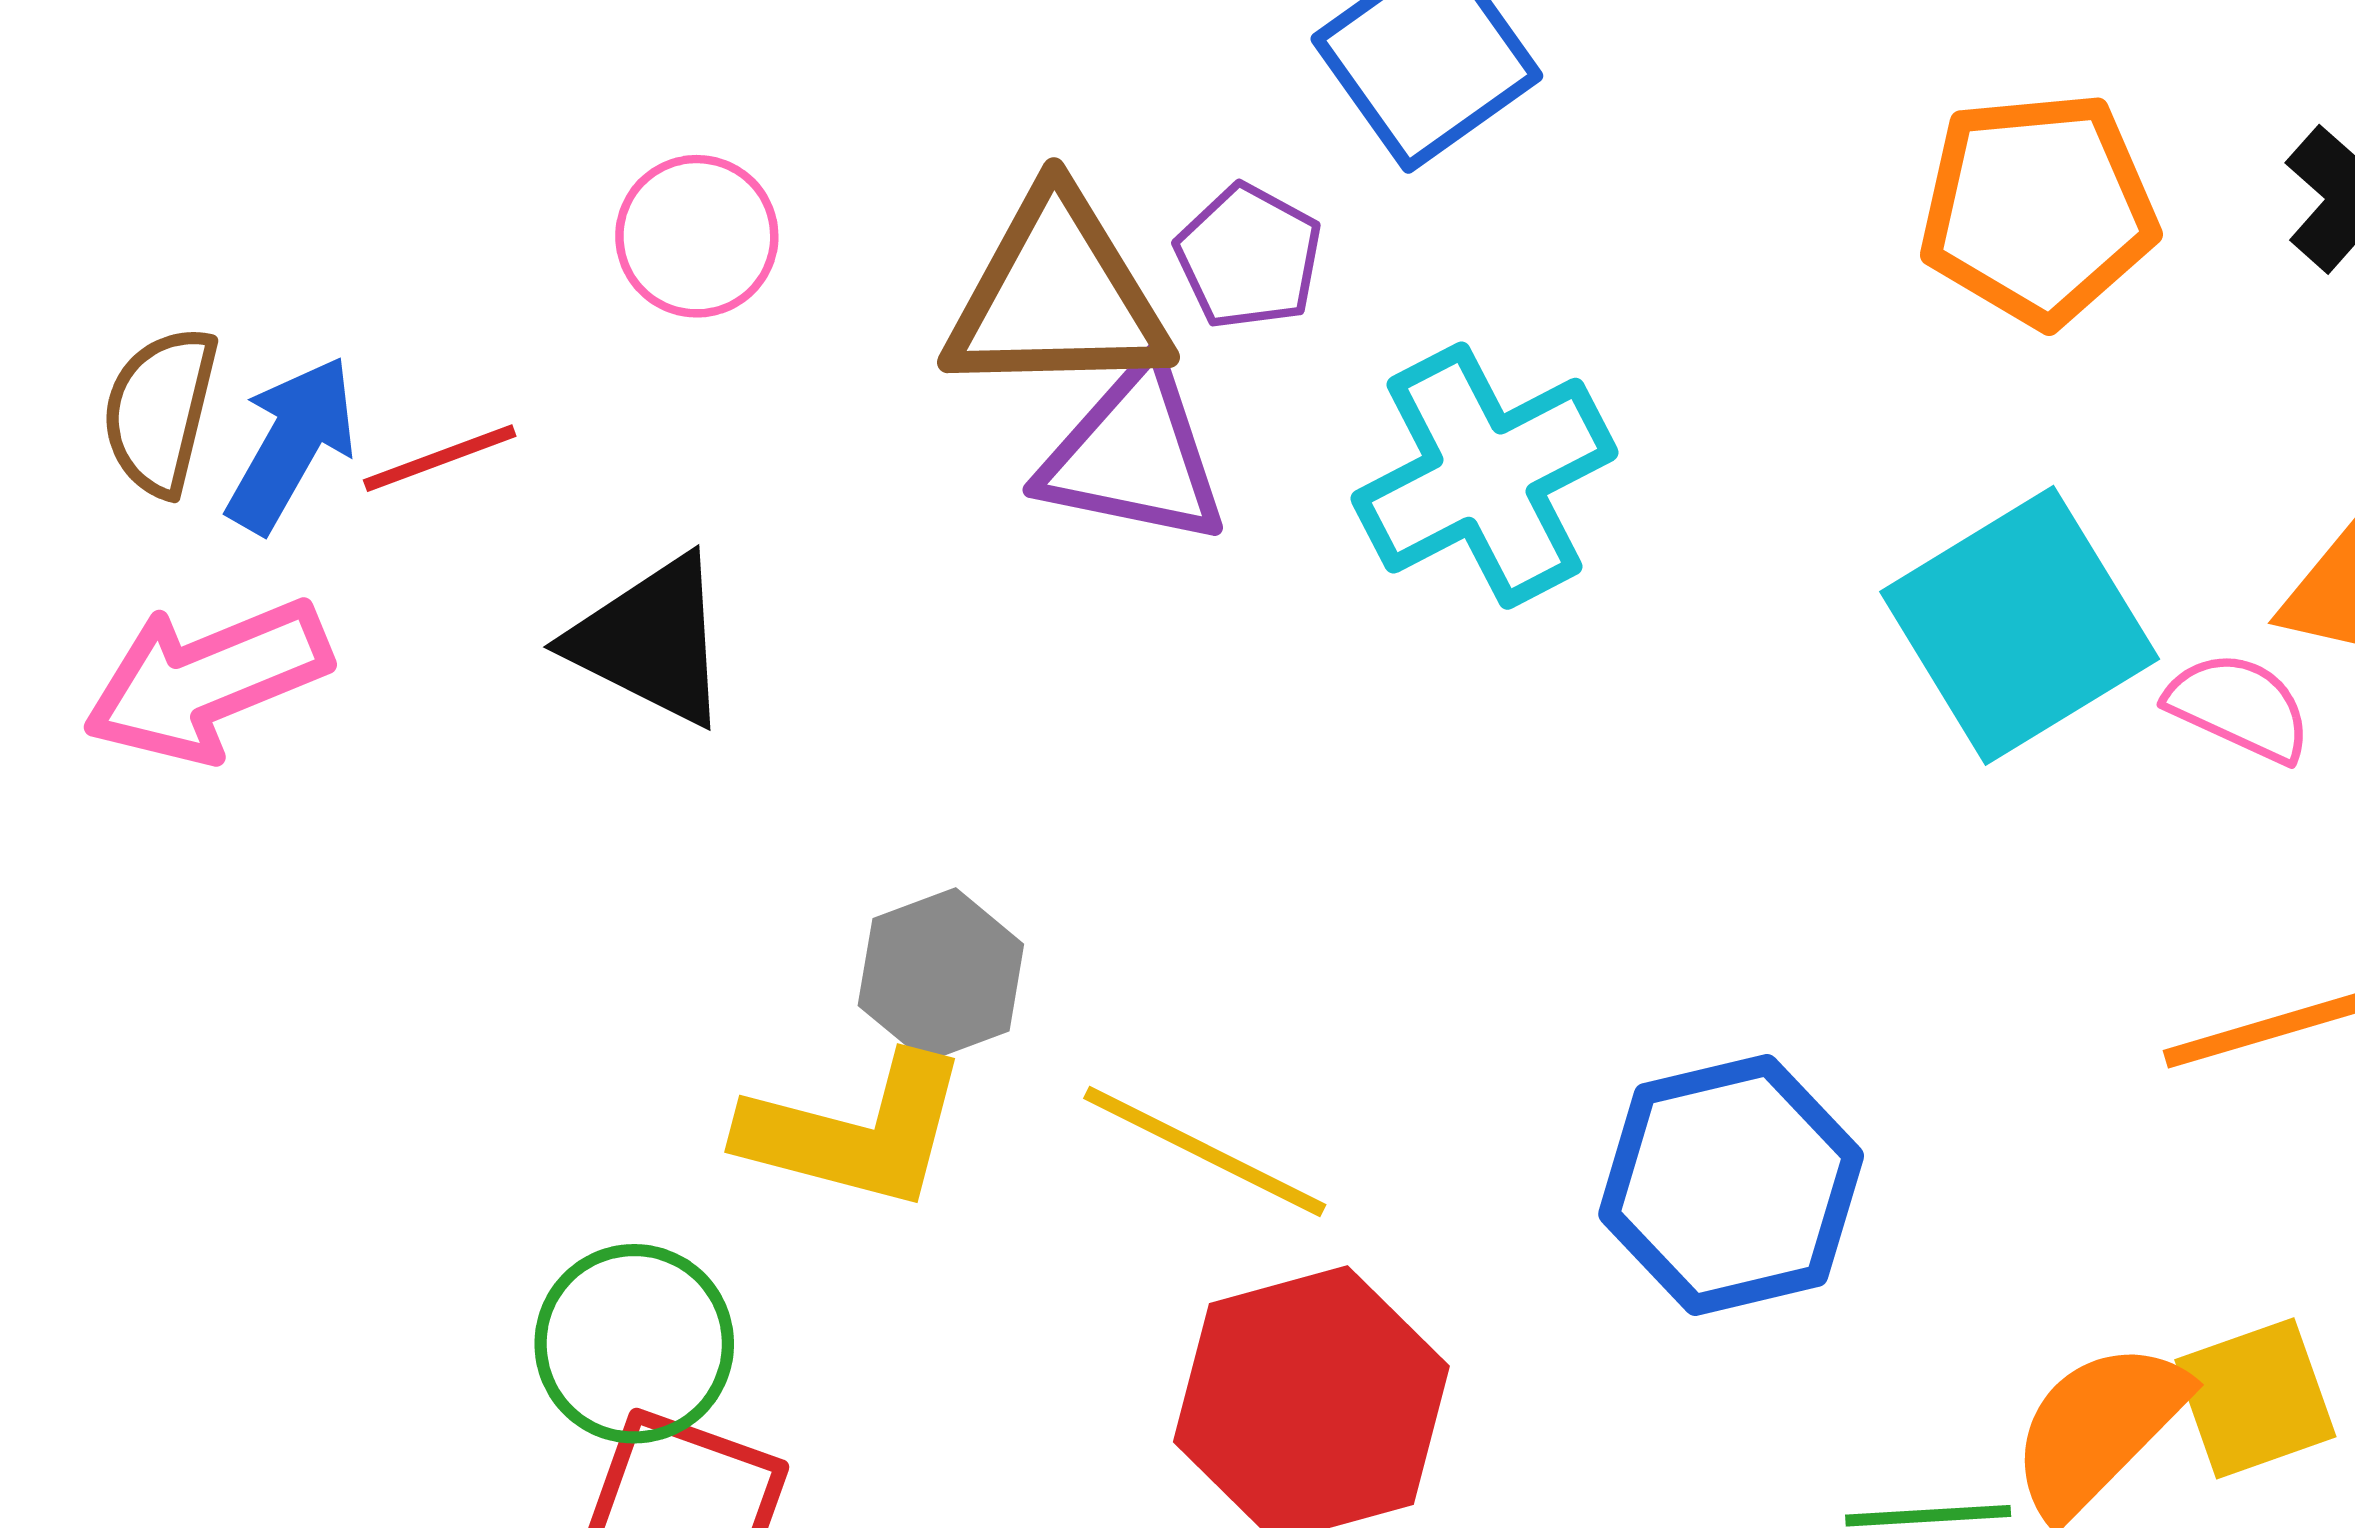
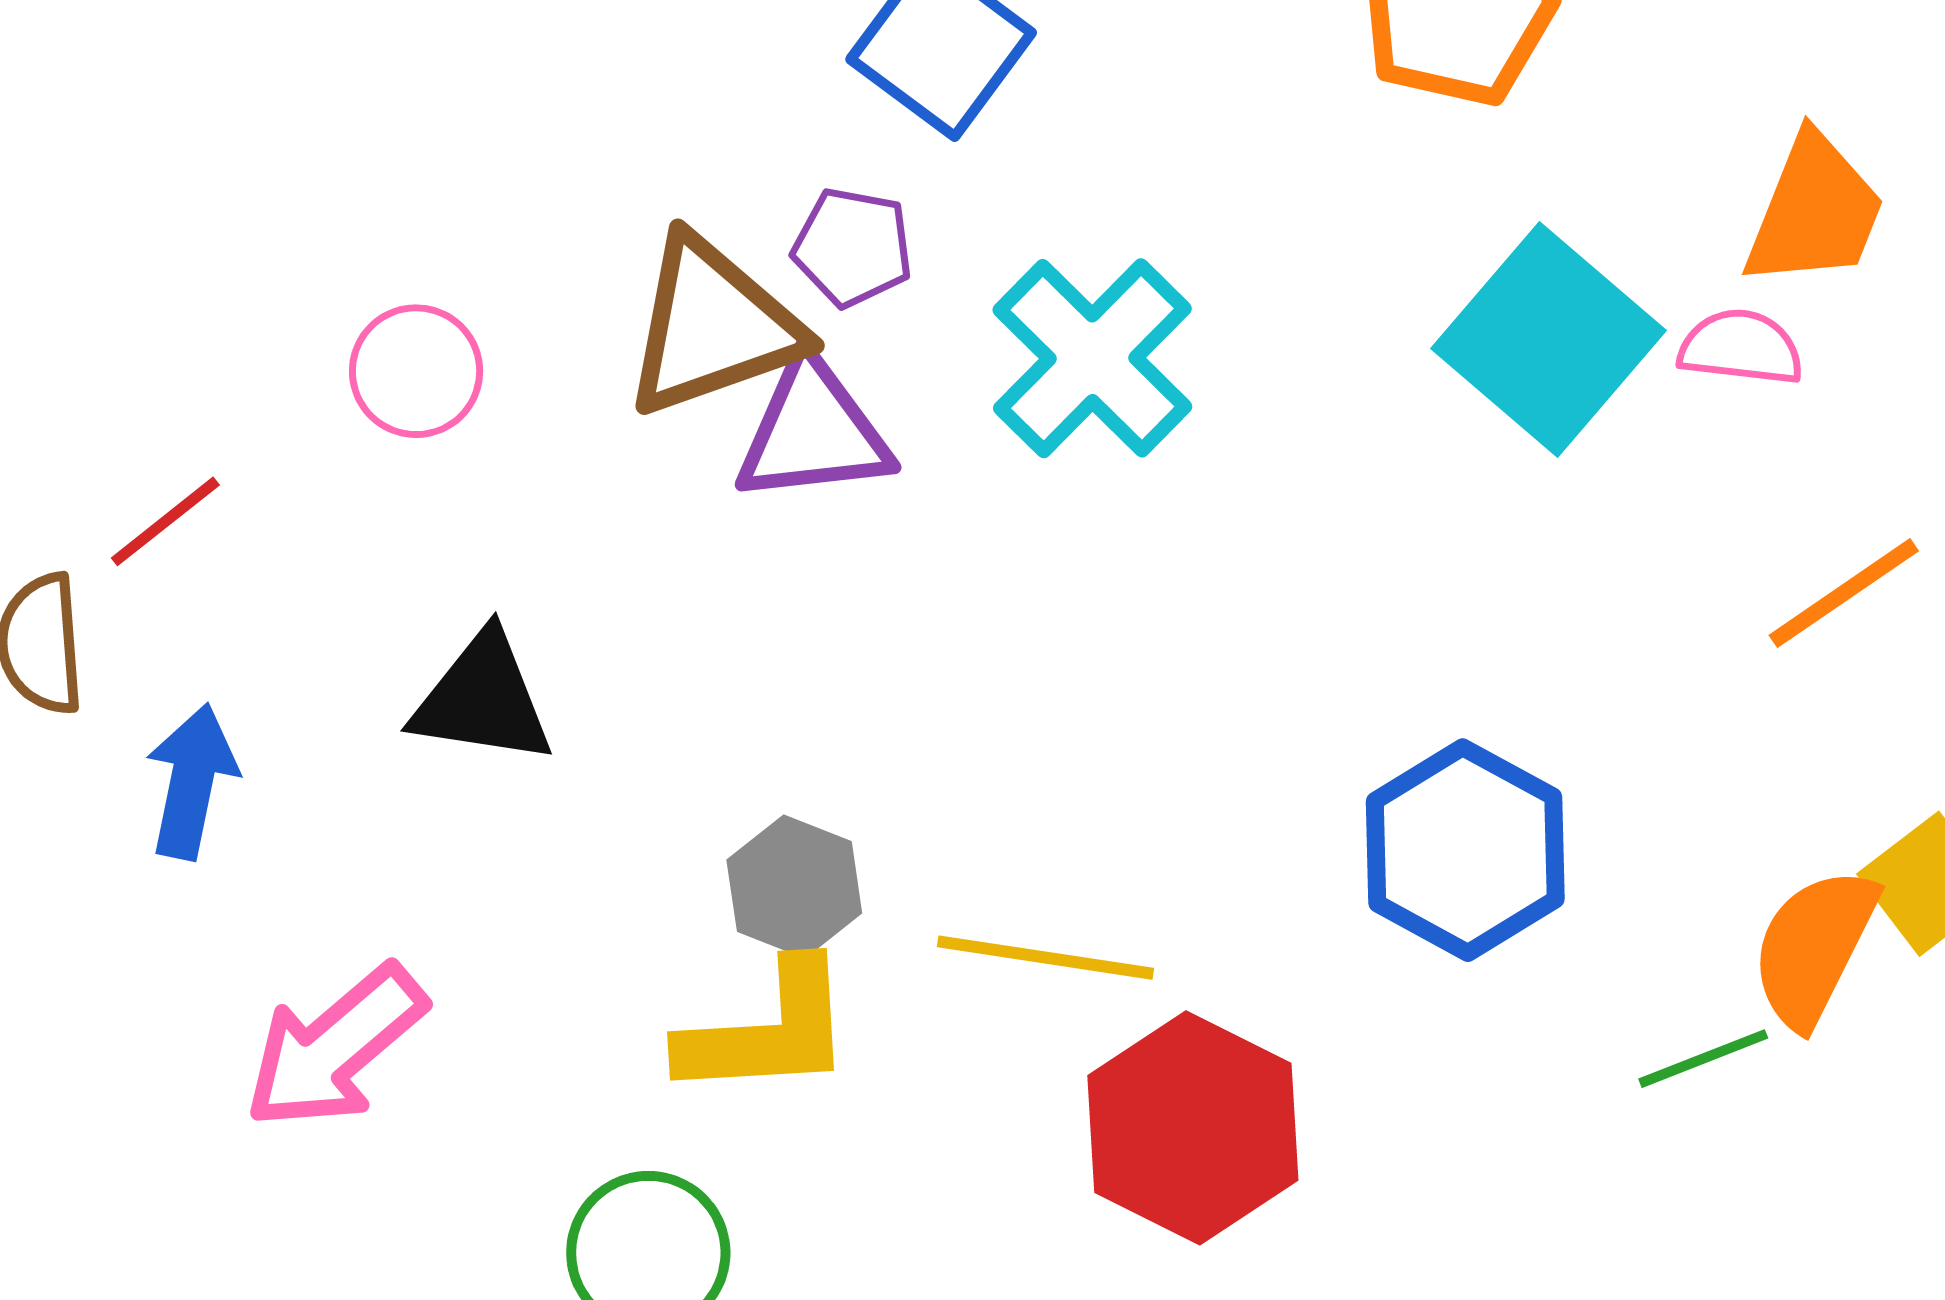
blue arrow: (291, 444) -> (192, 781), moved
red line: (440, 458) -> (165, 521), moved
pink arrow: (207, 680) -> (335, 1047), moved

